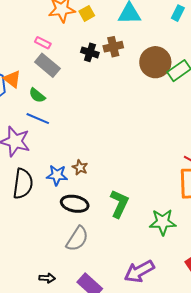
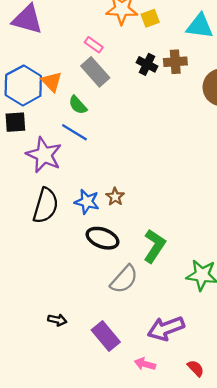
gray semicircle: (77, 239) -> (124, 279), moved

